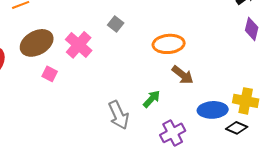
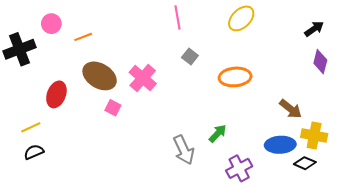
gray square: (116, 24) -> (190, 56), moved
brown ellipse: (37, 43) -> (100, 76), turned 60
brown arrow: (183, 75) -> (290, 109), moved

